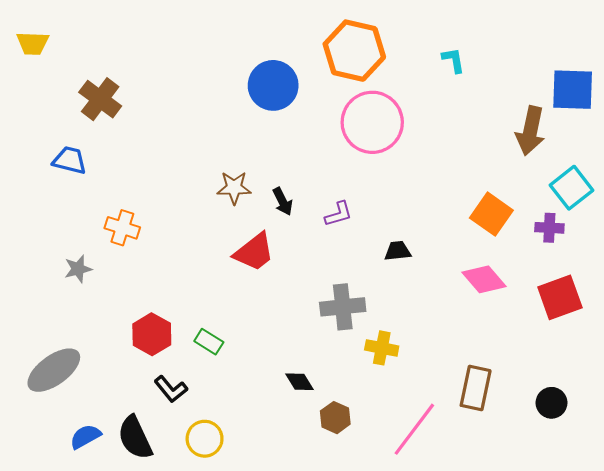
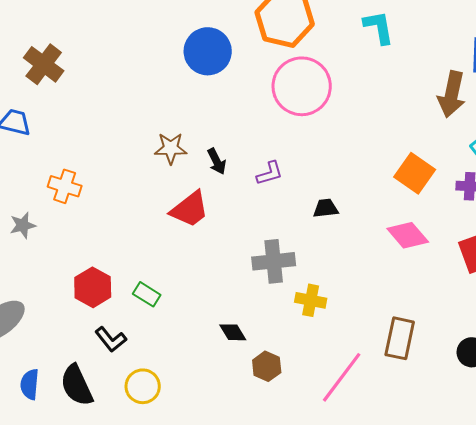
cyan L-shape: (453, 60) -> (379, 27), size x1.4
blue semicircle: (85, 437) -> (30, 384), turned -56

